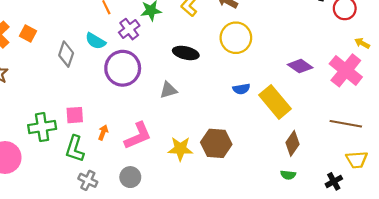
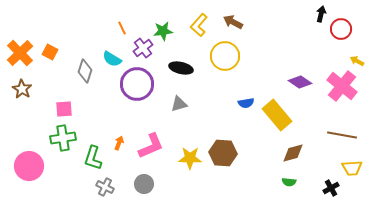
yellow circle: (236, 38) -> (225, 56), moved
black ellipse: (186, 53) -> (181, 68), moved
pink square: (75, 115) -> (64, 109), moved
brown diamond: (292, 143) -> (293, 153), turned 40

